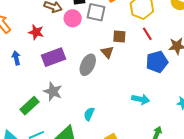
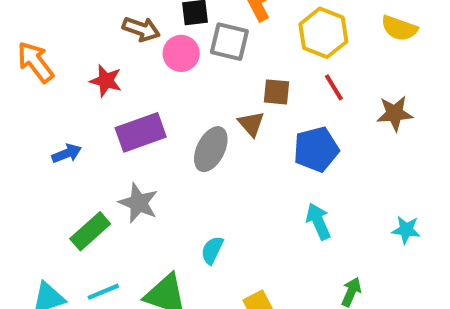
blue arrow: (16, 58) -> (67, 153), moved, turned 80
blue pentagon: (157, 62) -> (316, 149), moved
cyan arrow: (141, 99) -> (318, 221), turned -126

